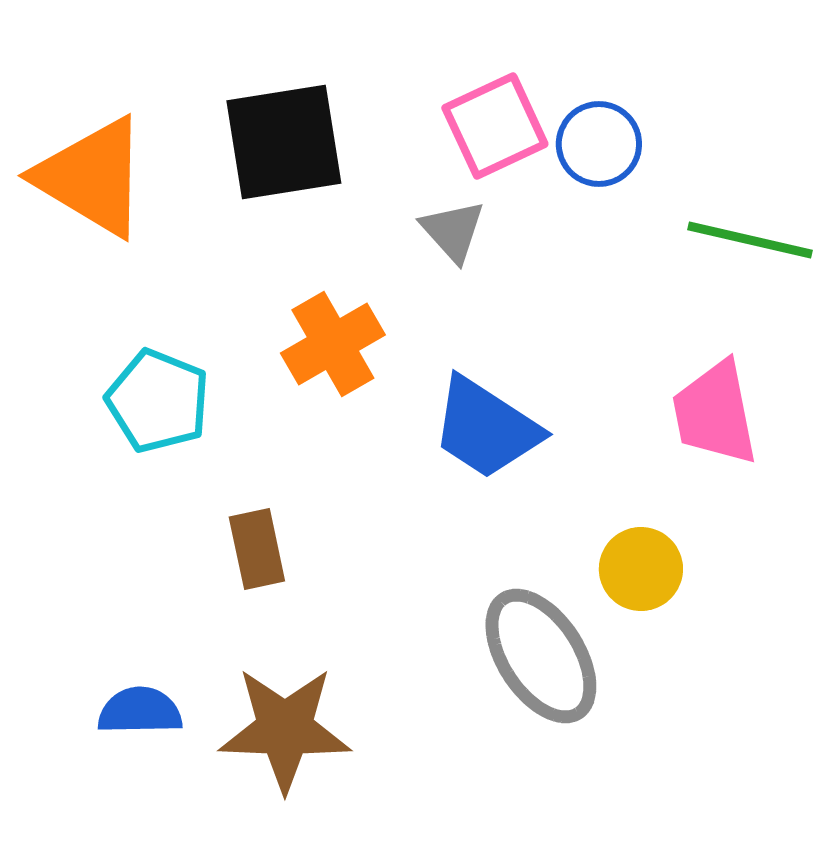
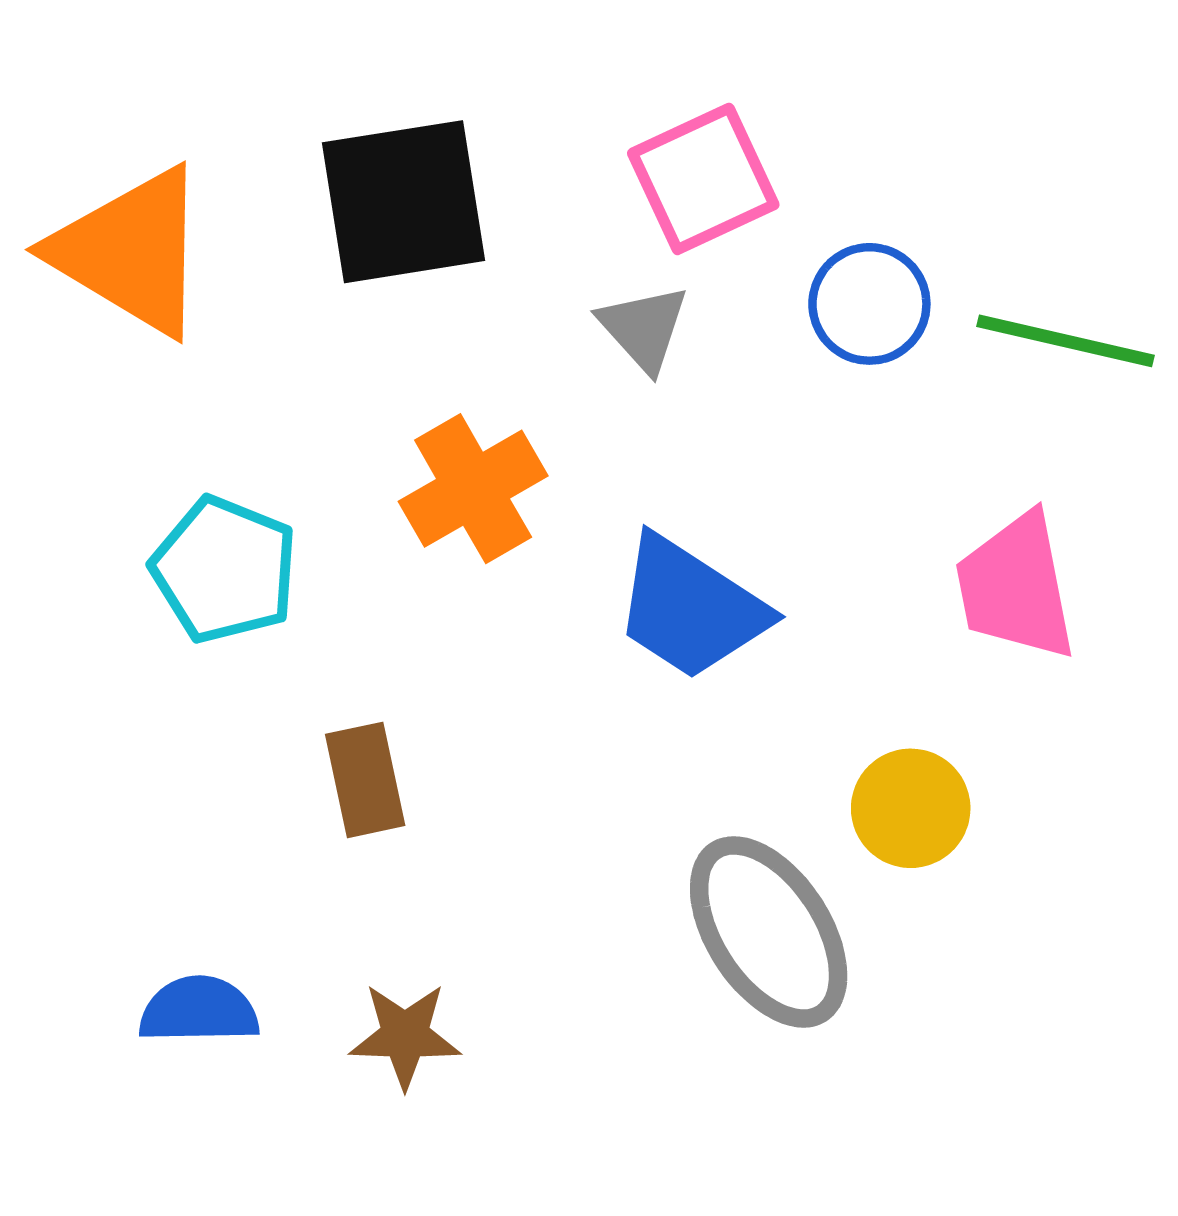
blue circle: (599, 144) -> (869, 304), moved
brown star: (285, 729) -> (405, 1036), size x0.6

